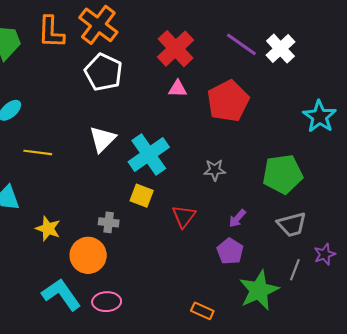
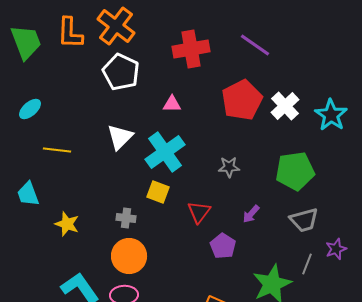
red cross: (176, 49) -> (191, 49), turned 33
white cross: (280, 49) -> (285, 106), moved
pink triangle: (178, 89) -> (172, 104), moved
purple pentagon: (230, 251) -> (223, 246), moved
orange circle: (88, 255) -> (129, 256), moved

